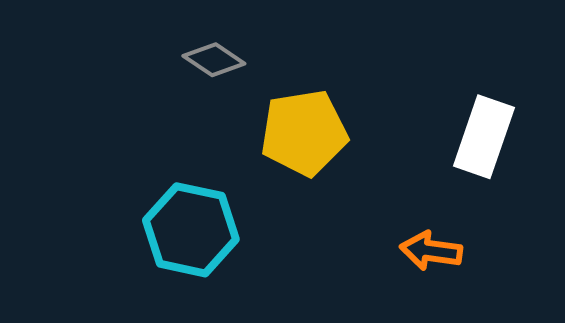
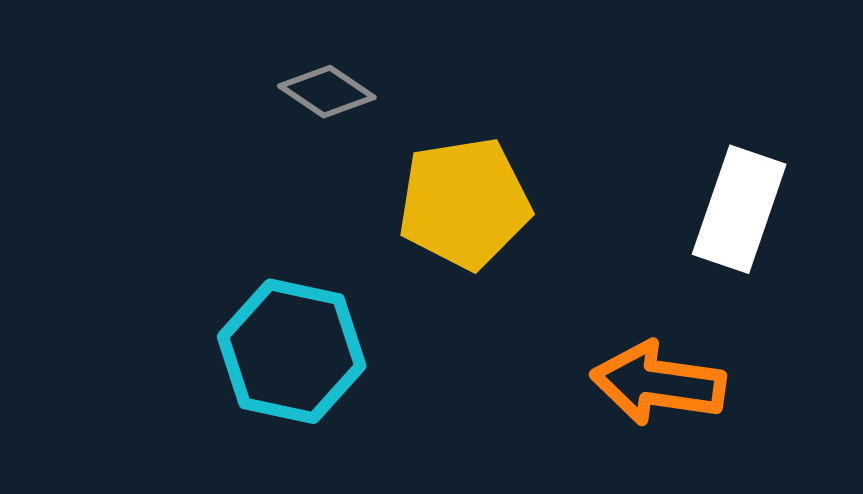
orange arrow: (431, 251) -> (658, 383), size x1.4

